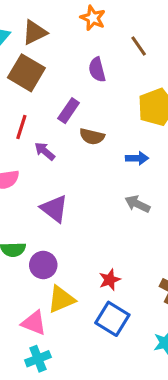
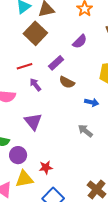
purple semicircle: (97, 70) -> (80, 42), turned -133
red line: (21, 127) -> (24, 66), turned 42
red star: (110, 280) -> (46, 167), moved

